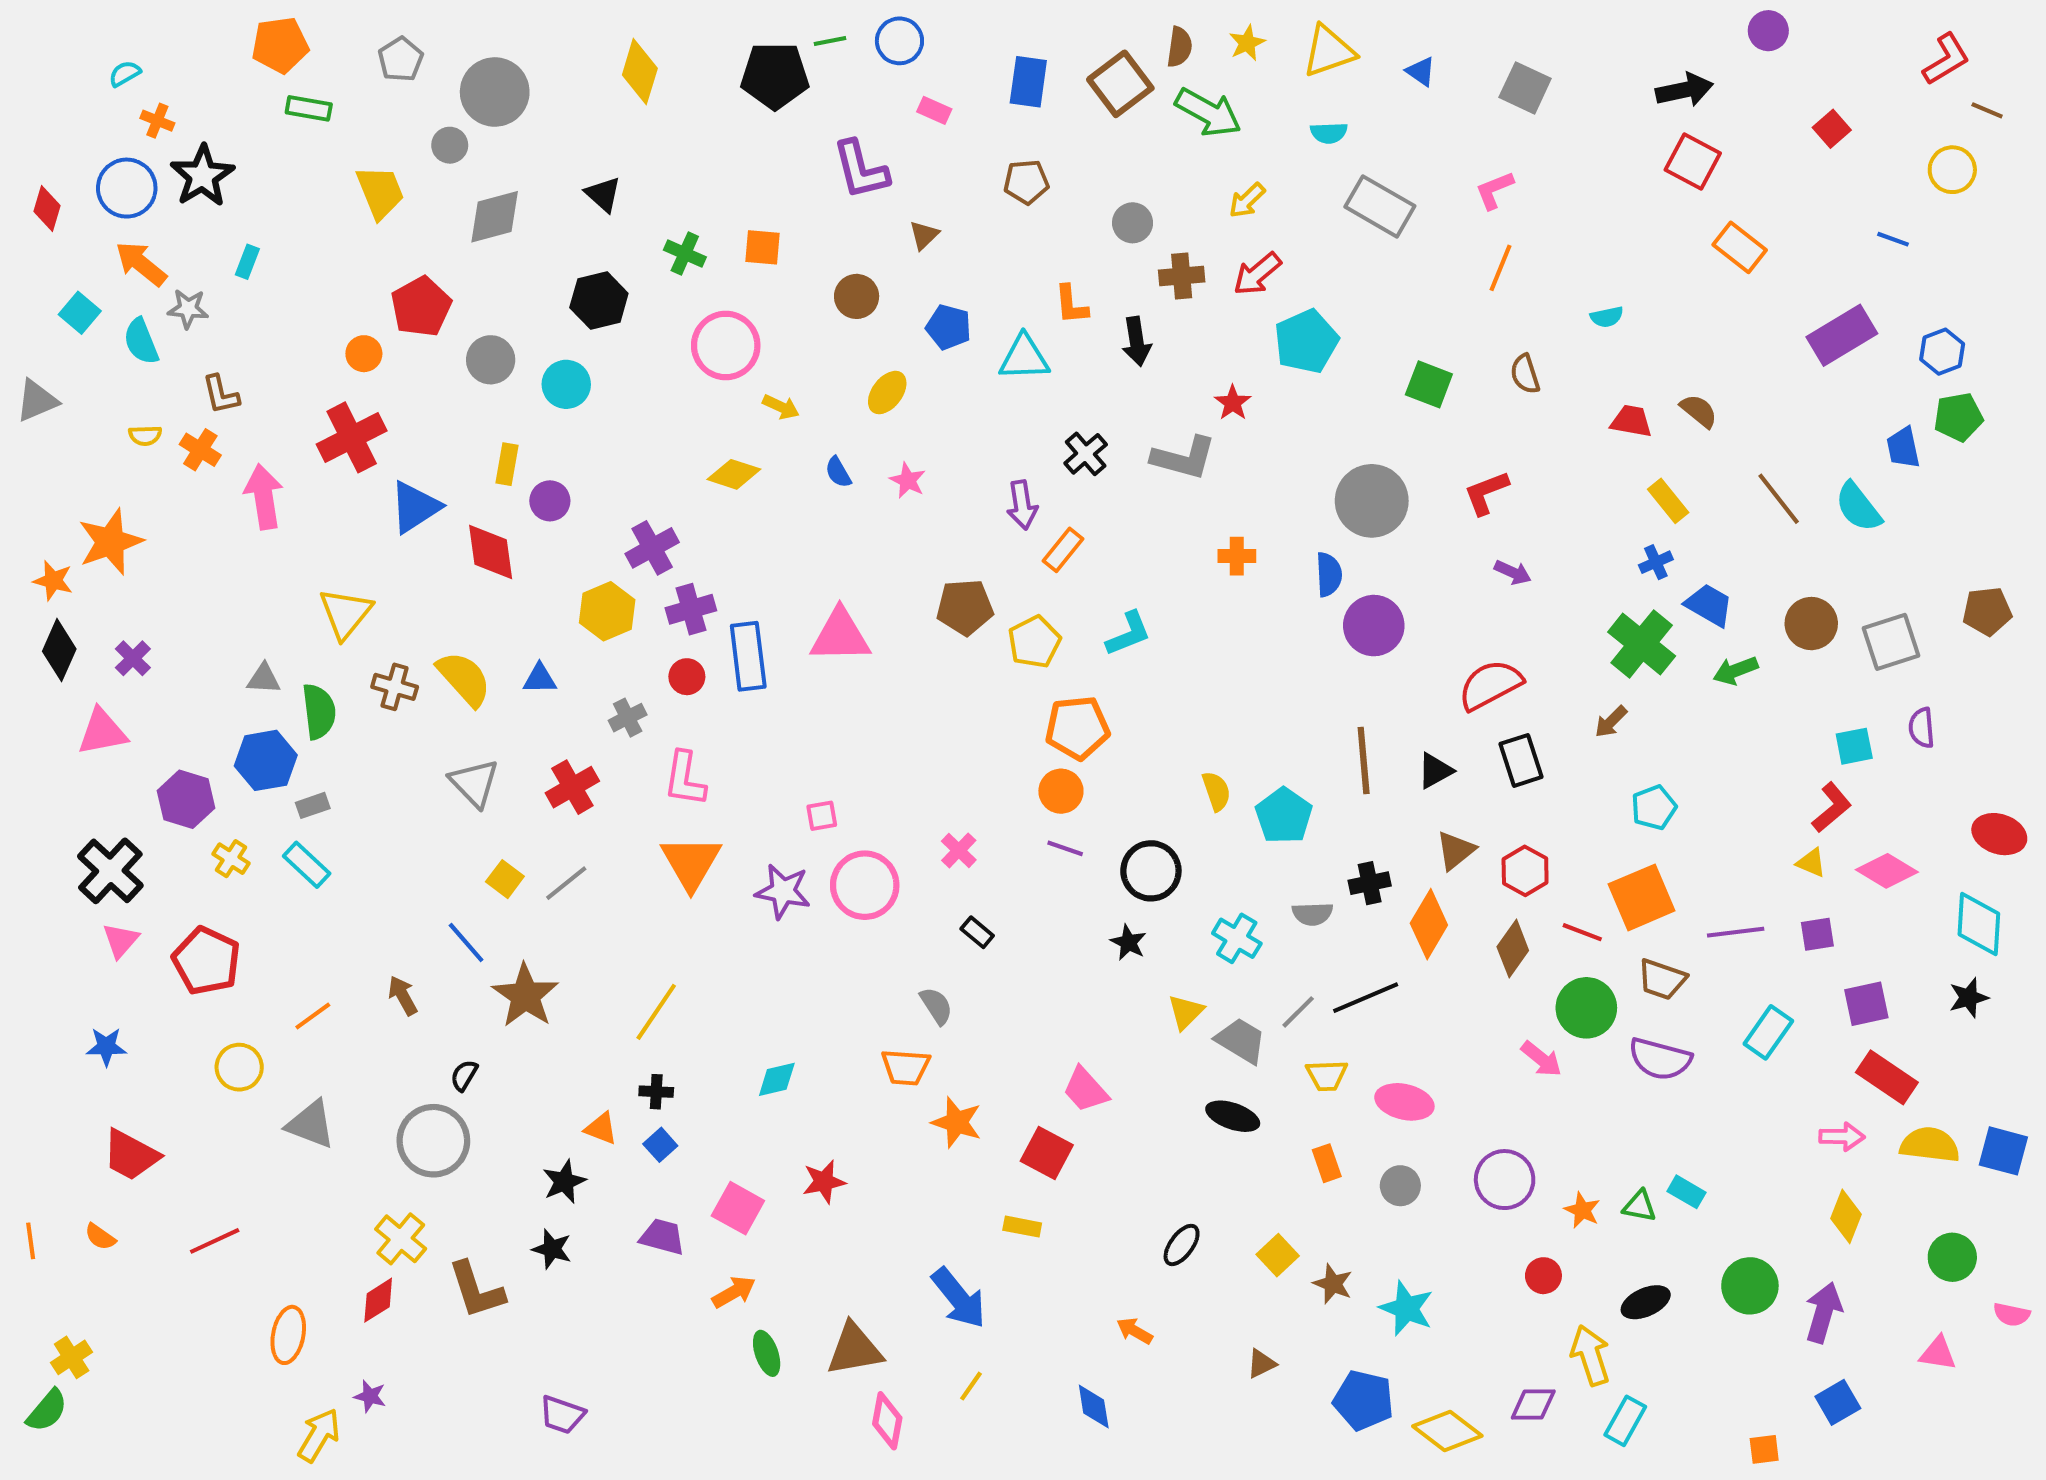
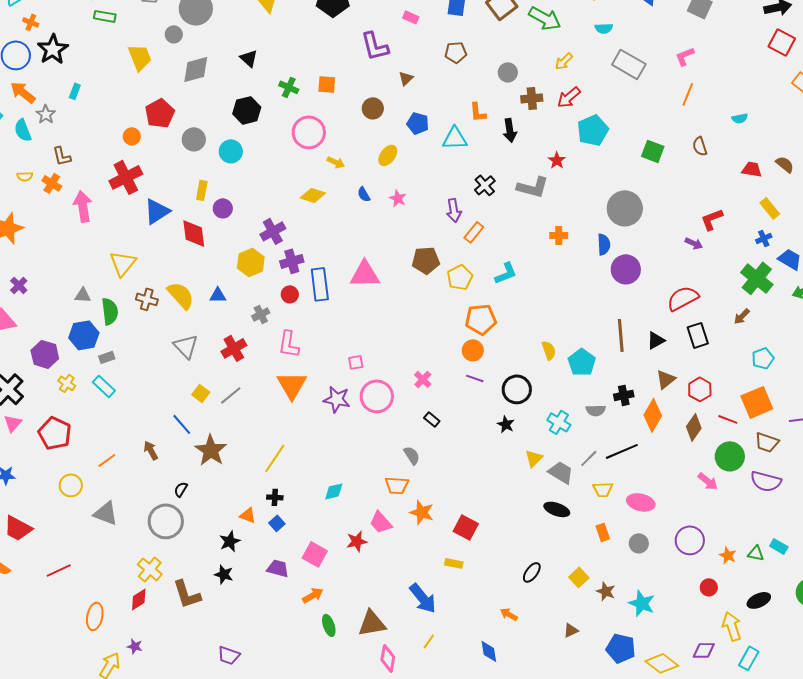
gray star: (188, 309) -> (46, 114), turned 30
red L-shape: (1486, 493) -> (712, 219), moved
pink trapezoid: (1086, 1090) -> (381, 522), moved

